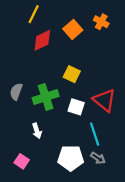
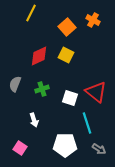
red diamond: (42, 40) -> (39, 56), moved
yellow square: (72, 74) -> (66, 55), moved
green cross: (46, 97) -> (42, 89), size x0.6
gray arrow: (98, 158) -> (99, 149), moved

